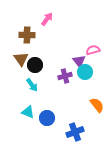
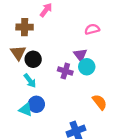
pink semicircle: (93, 50) -> (92, 29), moved
purple cross: (65, 76) -> (65, 71), turned 32
blue circle: (47, 118) -> (36, 104), moved

